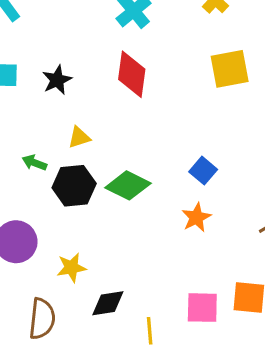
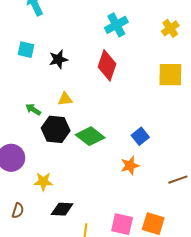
brown semicircle: (42, 319) -> (18, 211), size x0.6

